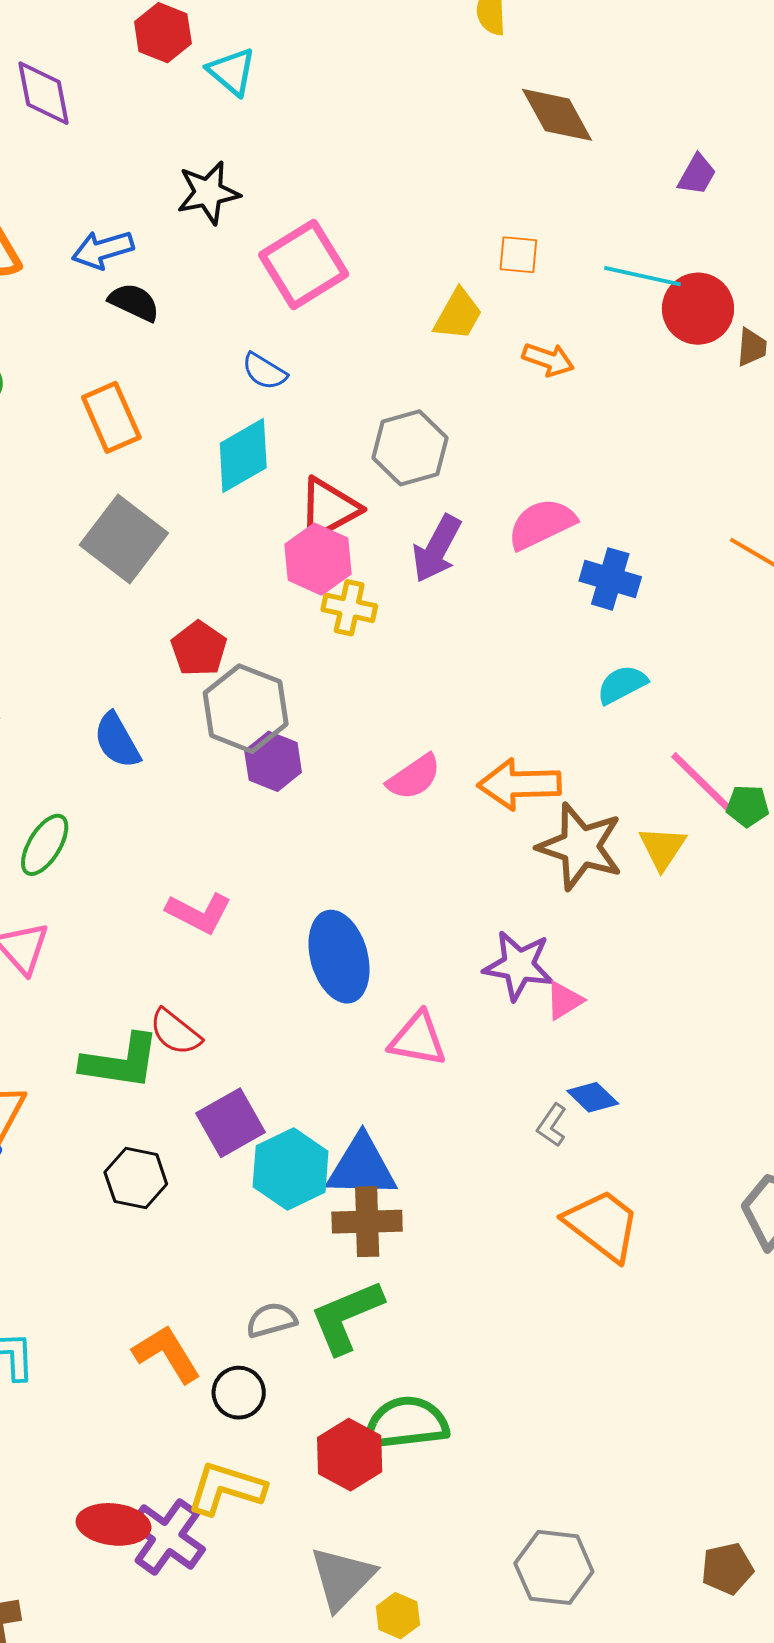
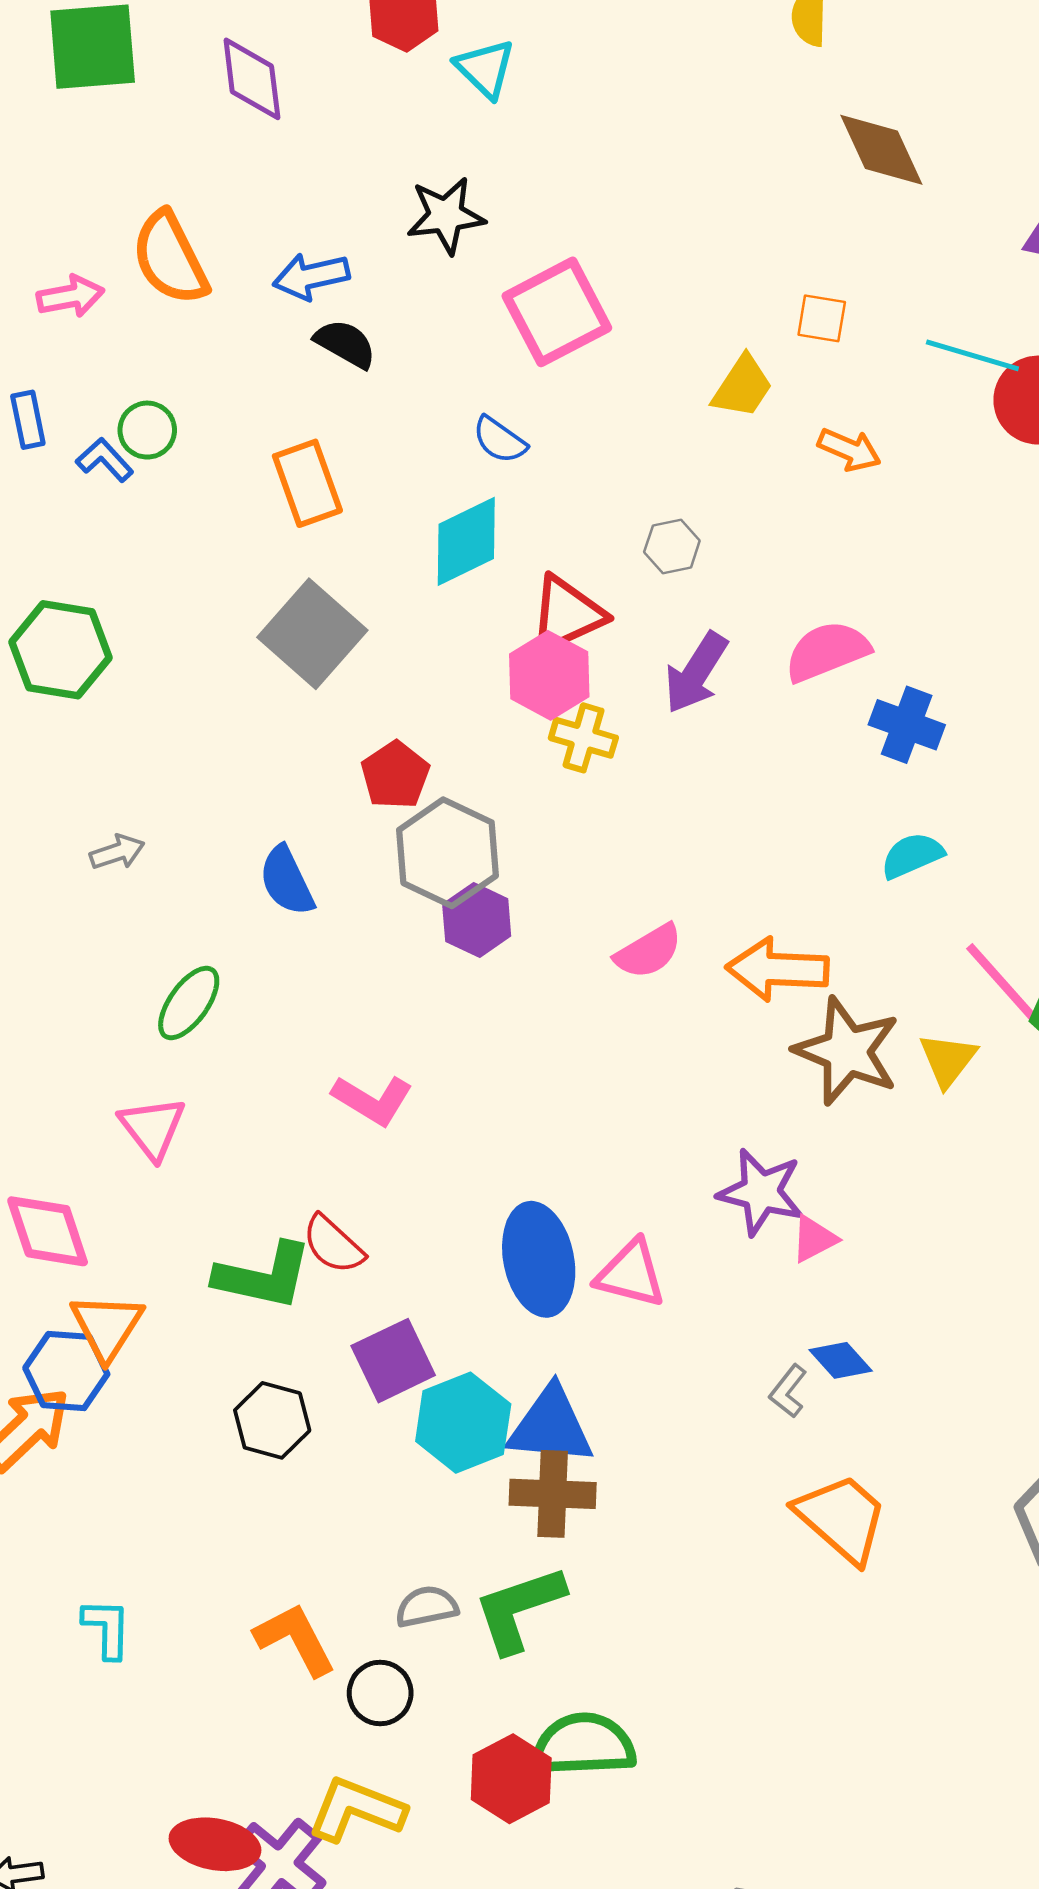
gray hexagon: (410, 448) -> (672, 546), size x0.6
blue ellipse: (339, 957) -> (539, 1259), moved

